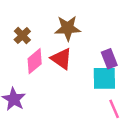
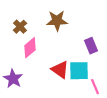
red triangle: (62, 59) -> (60, 70), moved
cyan square: (104, 78) -> (79, 71), moved

